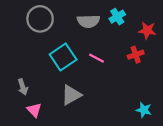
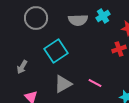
pink line: (97, 58) -> (95, 83), moved
gray arrow: (23, 87) -> (22, 67), moved, turned 48

